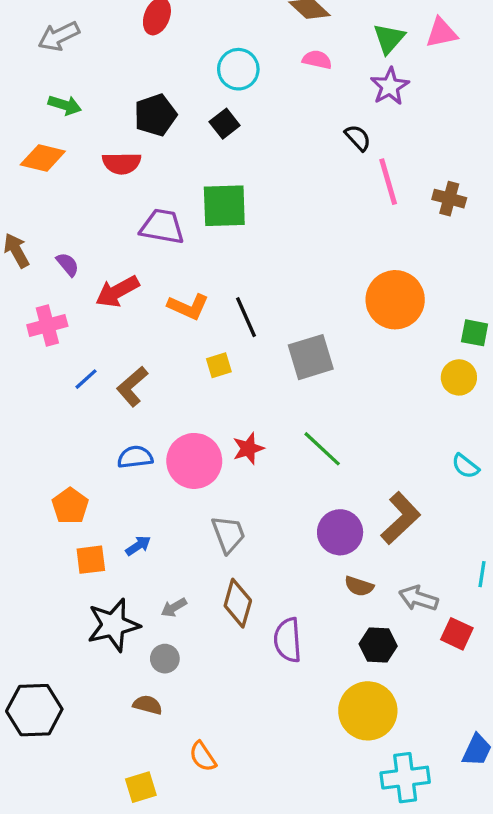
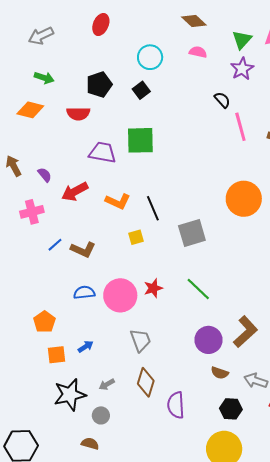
brown L-shape: (132, 386) -> (83, 250), turned -115

